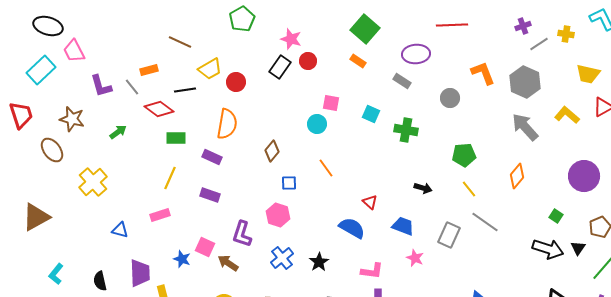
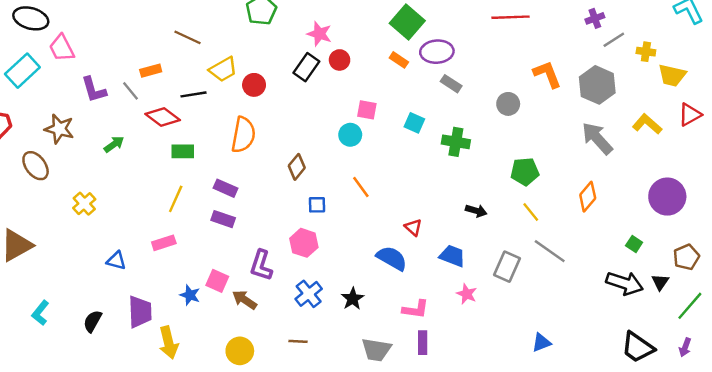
yellow cross: (566, 34) -> (646, 52), moved
purple ellipse: (416, 54) -> (437, 52), moved
purple rectangle: (212, 157) -> (226, 188), moved
yellow cross: (93, 182) -> (84, 204), size x0.7
black semicircle: (100, 281) -> (93, 321), turned 42

